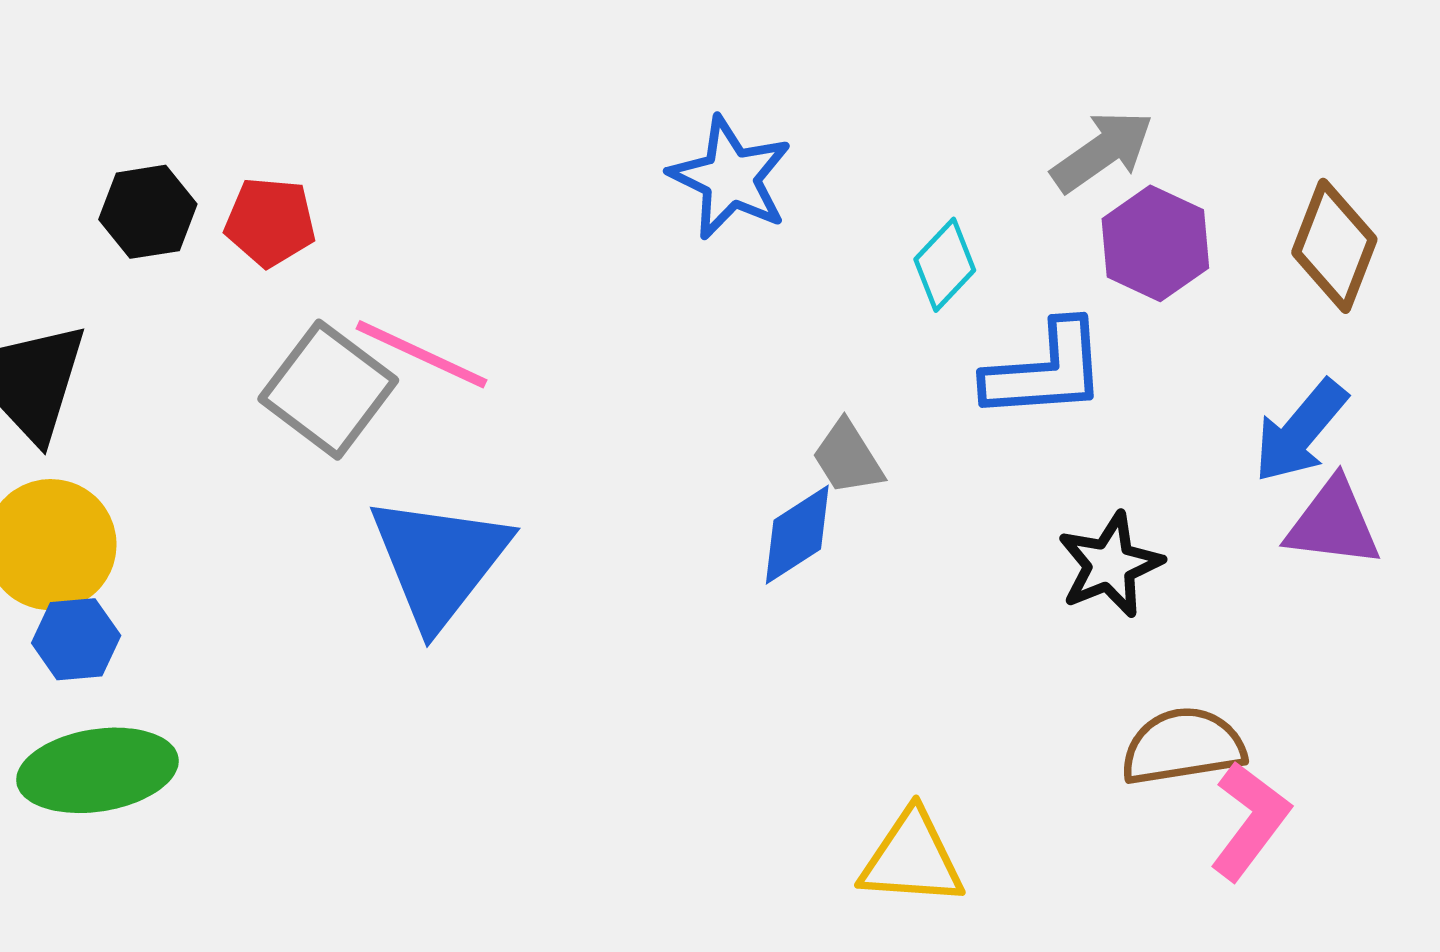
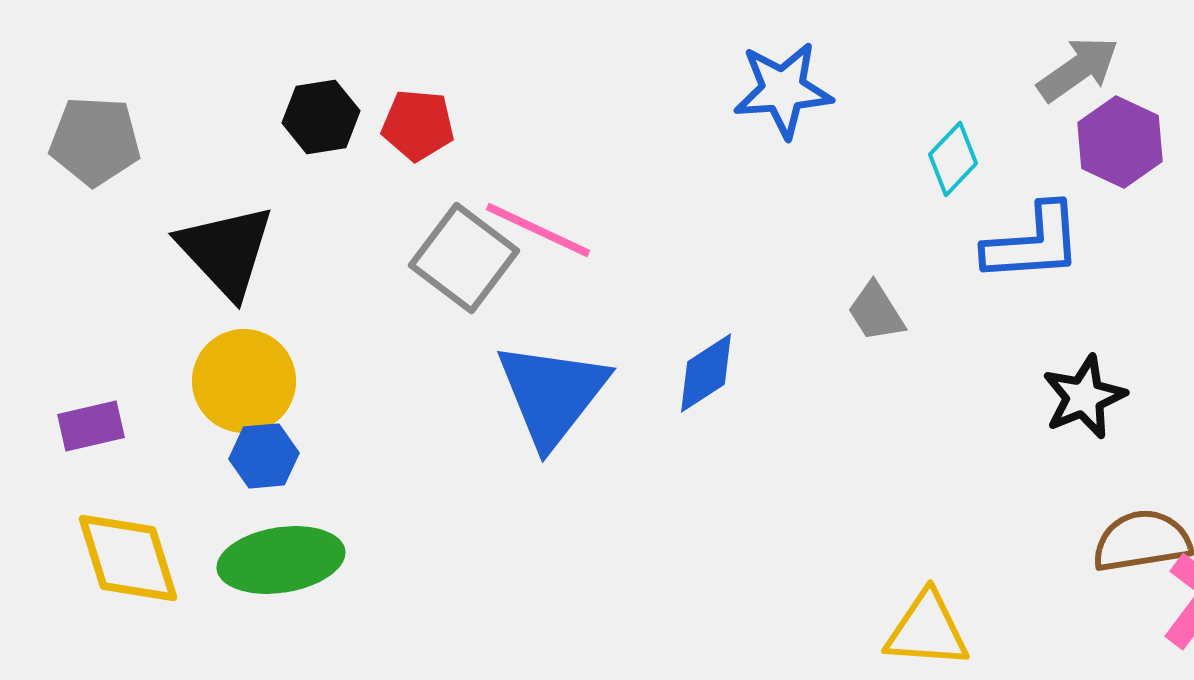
blue star: (730, 178) -> (783, 90), turned -30
blue diamond: (797, 535) -> (706, 373), moved

